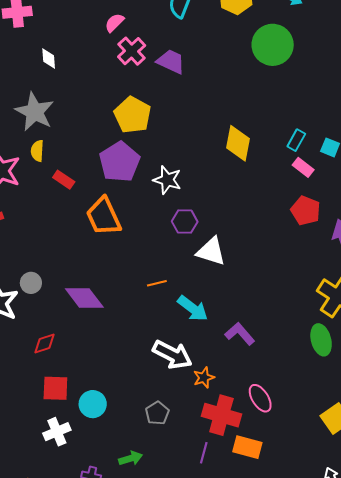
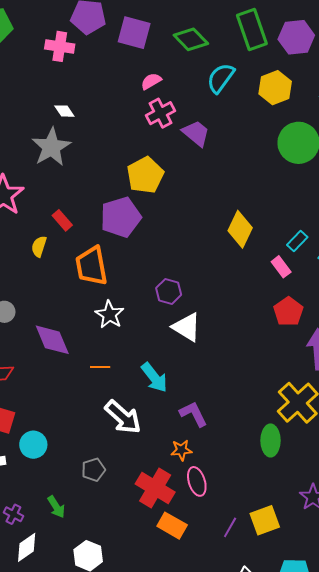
white diamond: (49, 59) -> (64, 111), moved, turned -45
yellow semicircle: (37, 151) -> (39, 246), moved
pink rectangle: (303, 167) -> (281, 267), moved
white star: (167, 180) -> (109, 315), moved
orange line: (157, 283) -> (100, 367), moved
orange star: (204, 378) -> (181, 450), moved
purple line: (204, 453) -> (230, 527), moved
green arrow: (131, 458) -> (56, 507), turned 60

